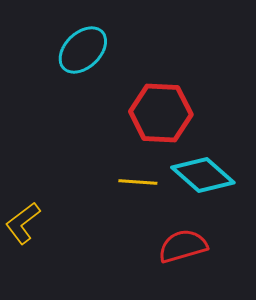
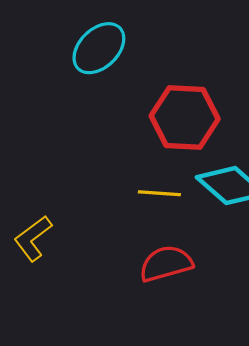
red semicircle: (183, 246) -> (166, 264), moved

